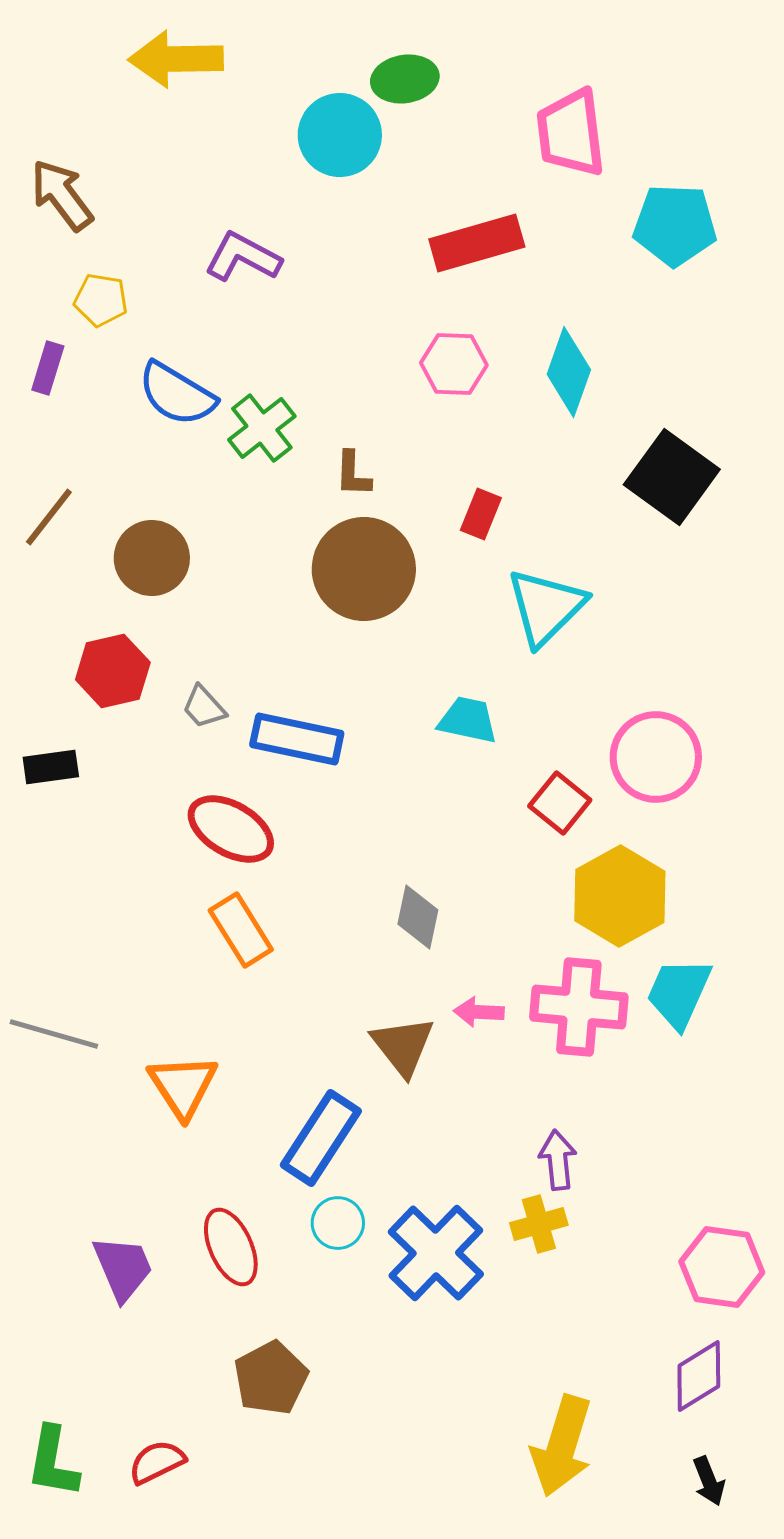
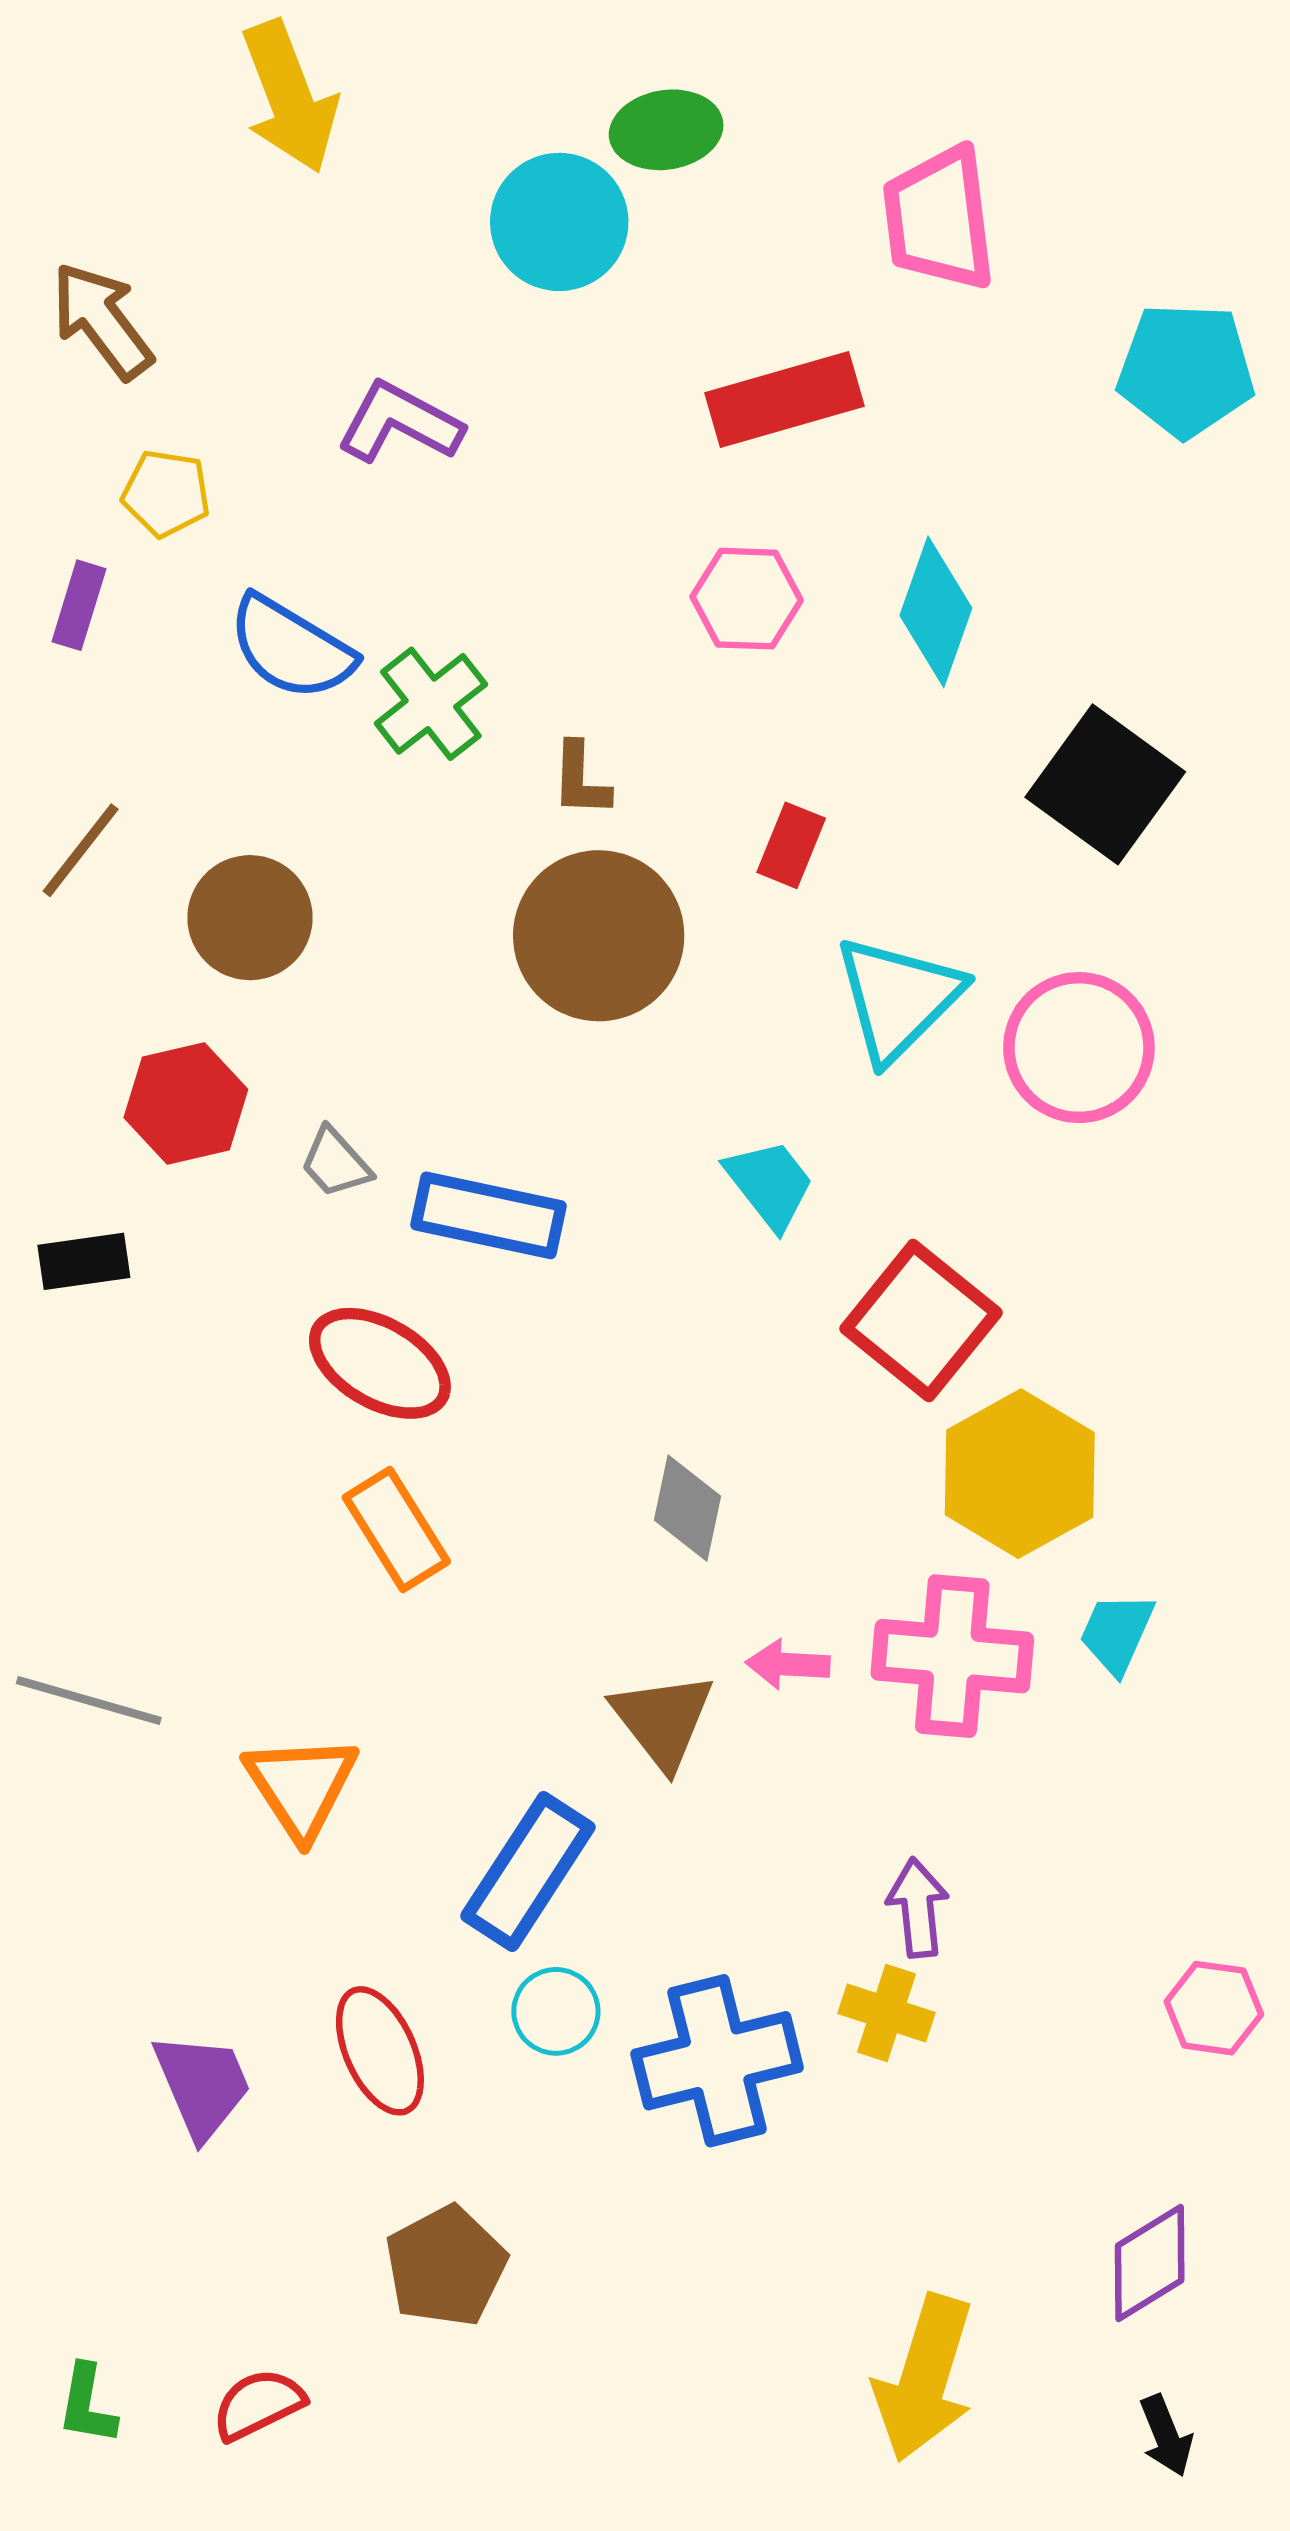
yellow arrow: (176, 59) -> (289, 97), turned -110
cyan pentagon: (675, 225) -> (1186, 370), moved
cyan trapezoid: (468, 720) -> (770, 1184), turned 40
pink circle: (656, 757) -> (1079, 1048), moved
red square: (560, 803) -> (921, 1321), size x1.5
cyan trapezoid: (679, 993) -> (1117, 1633), size x0.7
yellow cross: (539, 1224) -> (886, 2013), turned 34
blue cross: (436, 1253) -> (717, 2061), turned 32
pink hexagon: (722, 1267) -> (1214, 2008), moved, size x0.7
green L-shape: (53, 1462) -> (87, 2404), size x0.7

